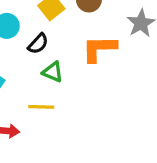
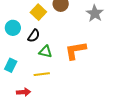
orange L-shape: (99, 48) -> (76, 51), moved

